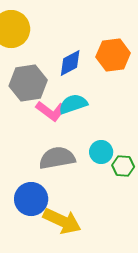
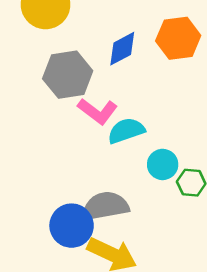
cyan semicircle: (73, 104) -> (126, 131), moved
gray semicircle: (57, 158) -> (105, 206), moved

